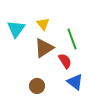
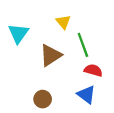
yellow triangle: (43, 24) -> (63, 22), moved
red semicircle: (65, 61) -> (93, 70), moved, turned -42

